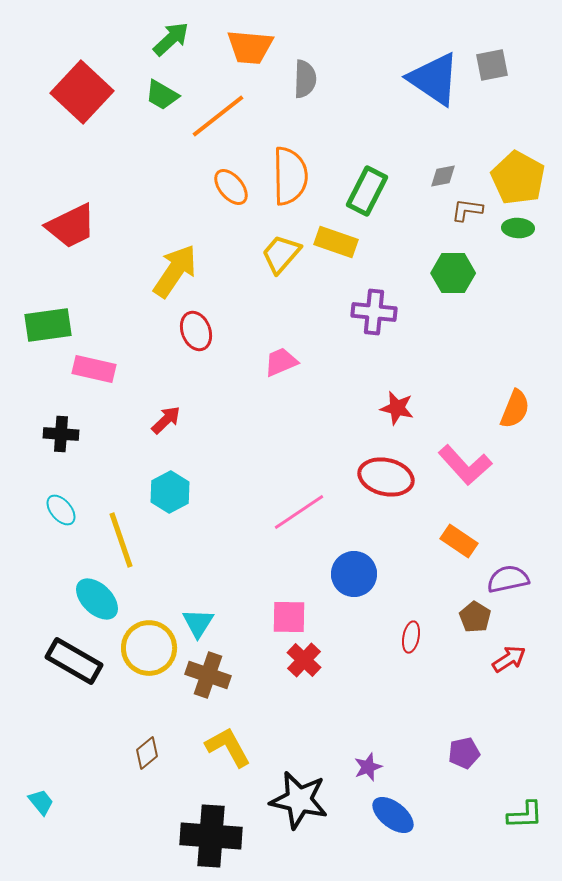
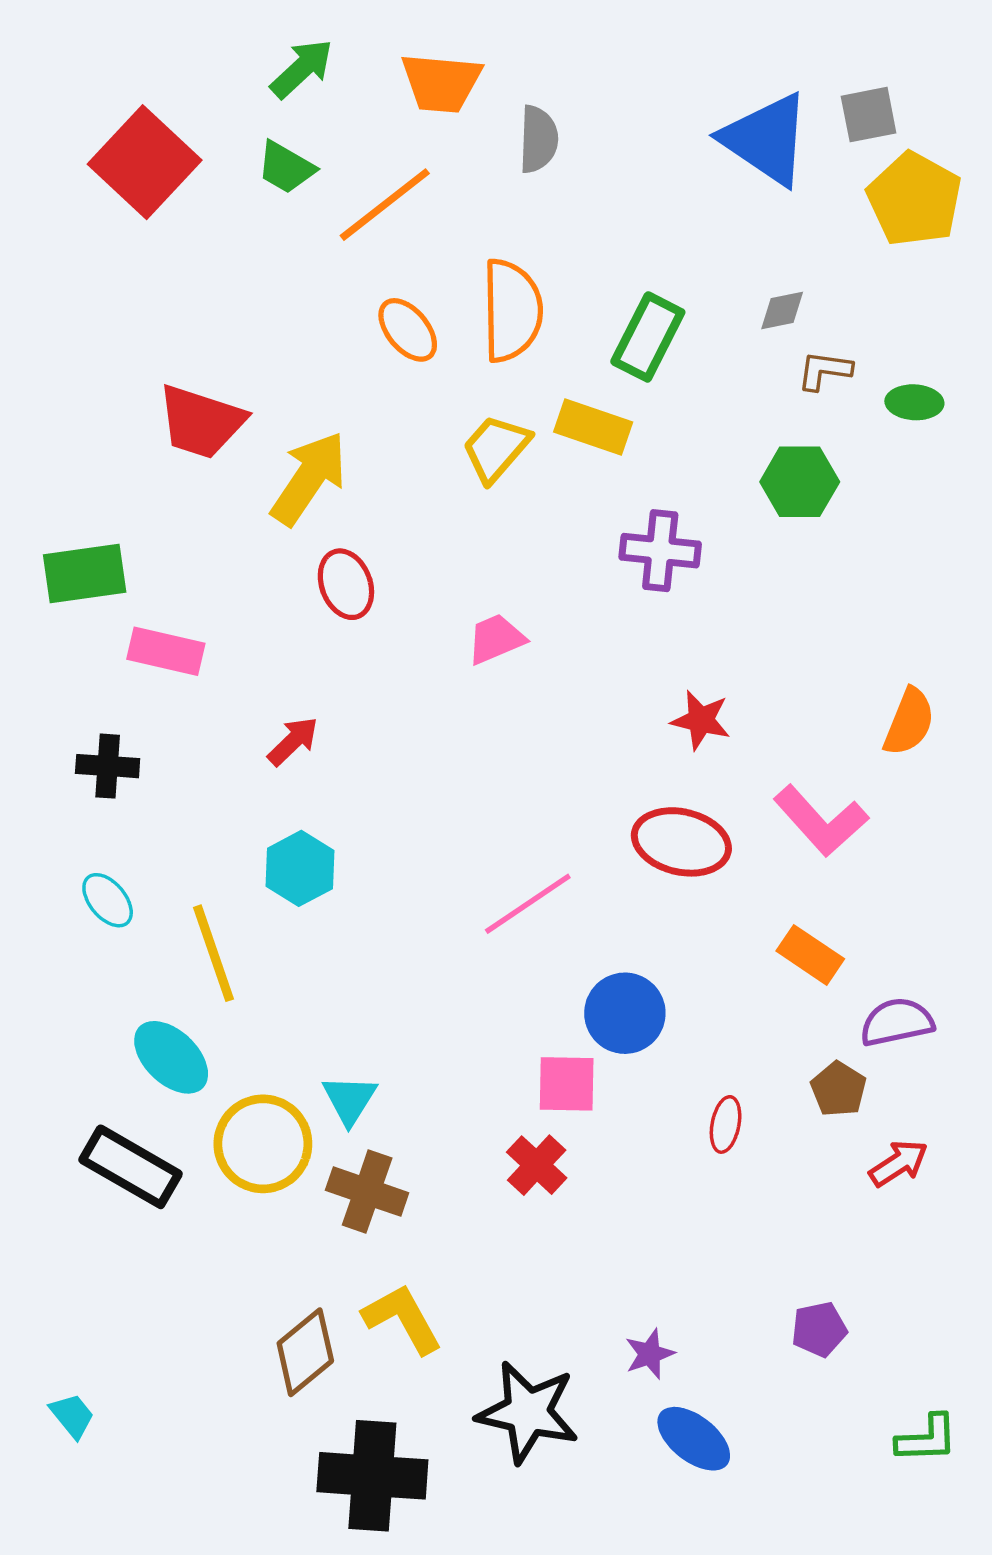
yellow pentagon: (518, 178) -> (914, 199), moved
red trapezoid: (71, 226) -> (201, 422), moved, turned 44
pink square: (289, 617) -> (567, 1084), moved
brown diamond: (147, 753) -> (305, 1352), moved, size x1.5

